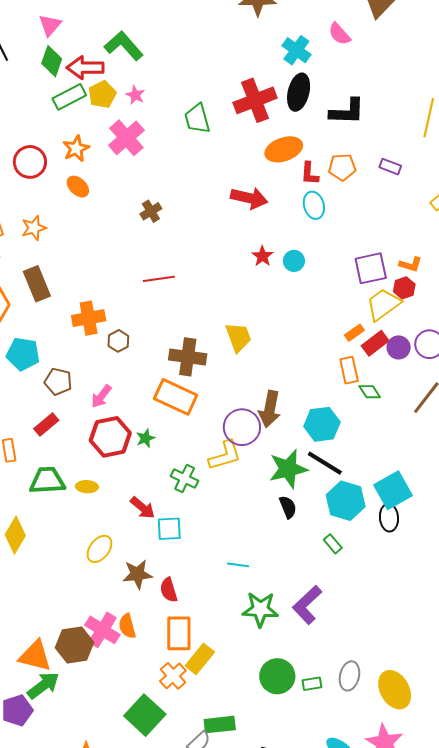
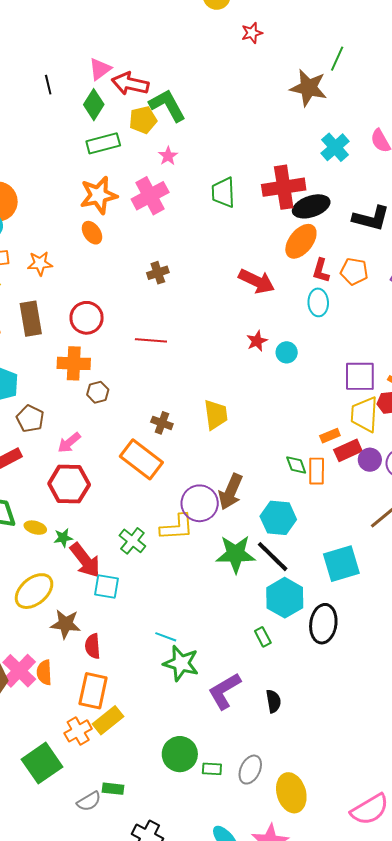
red arrow: (85, 68) -> (130, 84), moved
black ellipse: (299, 92) -> (311, 206), moved, turned 45
yellow pentagon: (102, 94) -> (143, 120), moved
orange star: (76, 149) -> (99, 195), size x1.4
orange ellipse: (284, 149) -> (301, 241), turned -45
red circle: (30, 162) -> (87, 318), moved
yellow trapezoid: (383, 304) -> (364, 414), turned -63
brown cross: (188, 357) -> (162, 423), size x0.6
green diamond: (370, 392) -> (296, 465), moved
green star: (146, 438) -> (63, 538), moved
cyan square: (393, 490) -> (341, 564), moved
black semicircle: (288, 507) -> (273, 701), moved
red arrow: (143, 508) -> (85, 560), size x1.4
black ellipse: (389, 518) -> (323, 624), size x1.4
yellow ellipse: (99, 549) -> (34, 591), size x1.4
green star: (260, 609) -> (181, 663), moved
green rectangle: (220, 725) -> (113, 789), size x0.7

